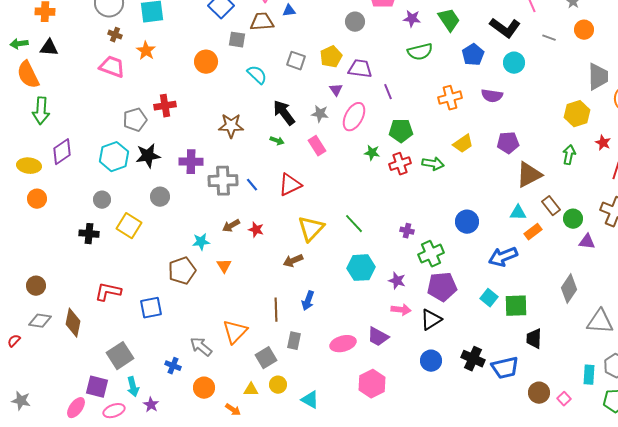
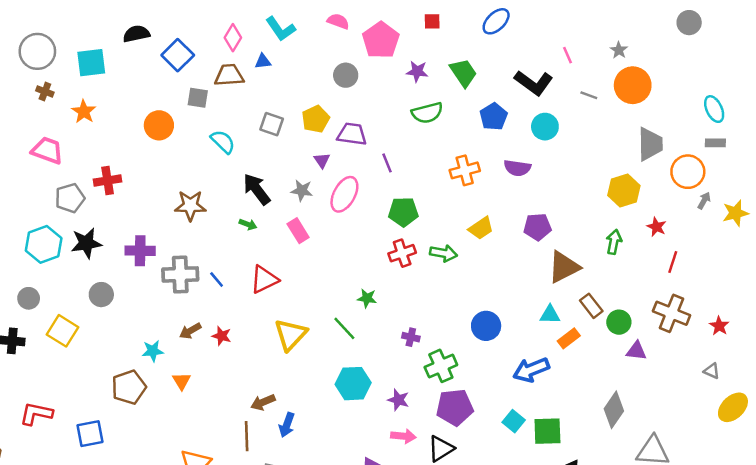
orange circle: (584, 30) -> (633, 85), size x1.5
pink trapezoid: (112, 67) -> (47, 150), moved
green star: (372, 153) -> (367, 298), moved
brown arrow: (293, 261) -> (263, 402), moved

